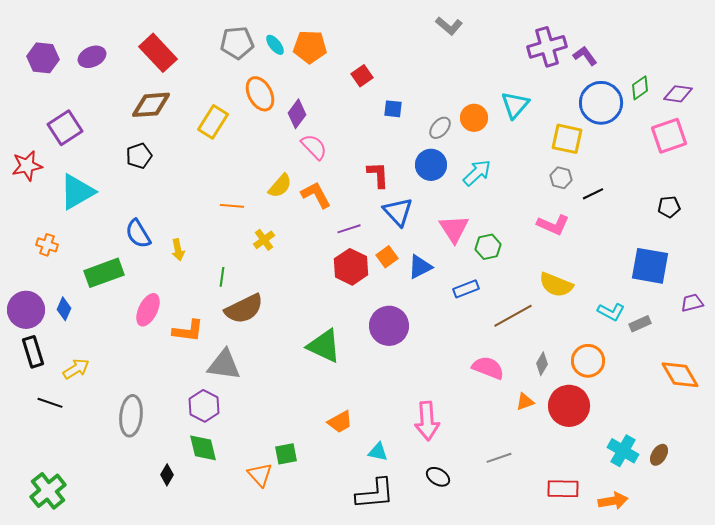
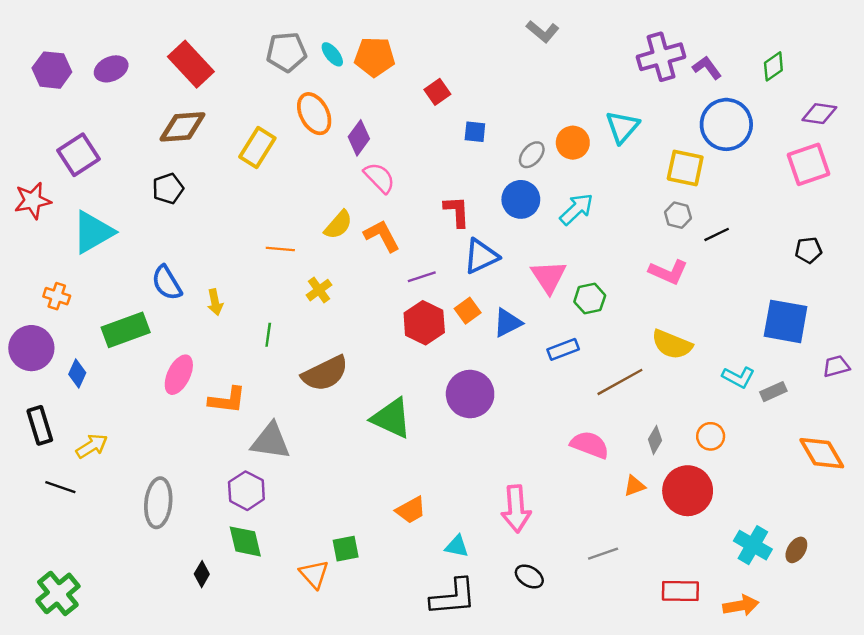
green diamond: (640, 88) -> (773, 66), moved
blue triangle: (398, 212) -> (481, 256), turned 48
brown semicircle: (244, 309) -> (325, 373), moved
purple circle: (26, 310) -> (31, 348), moved
orange circle: (588, 361) -> (711, 436), size x0.7

